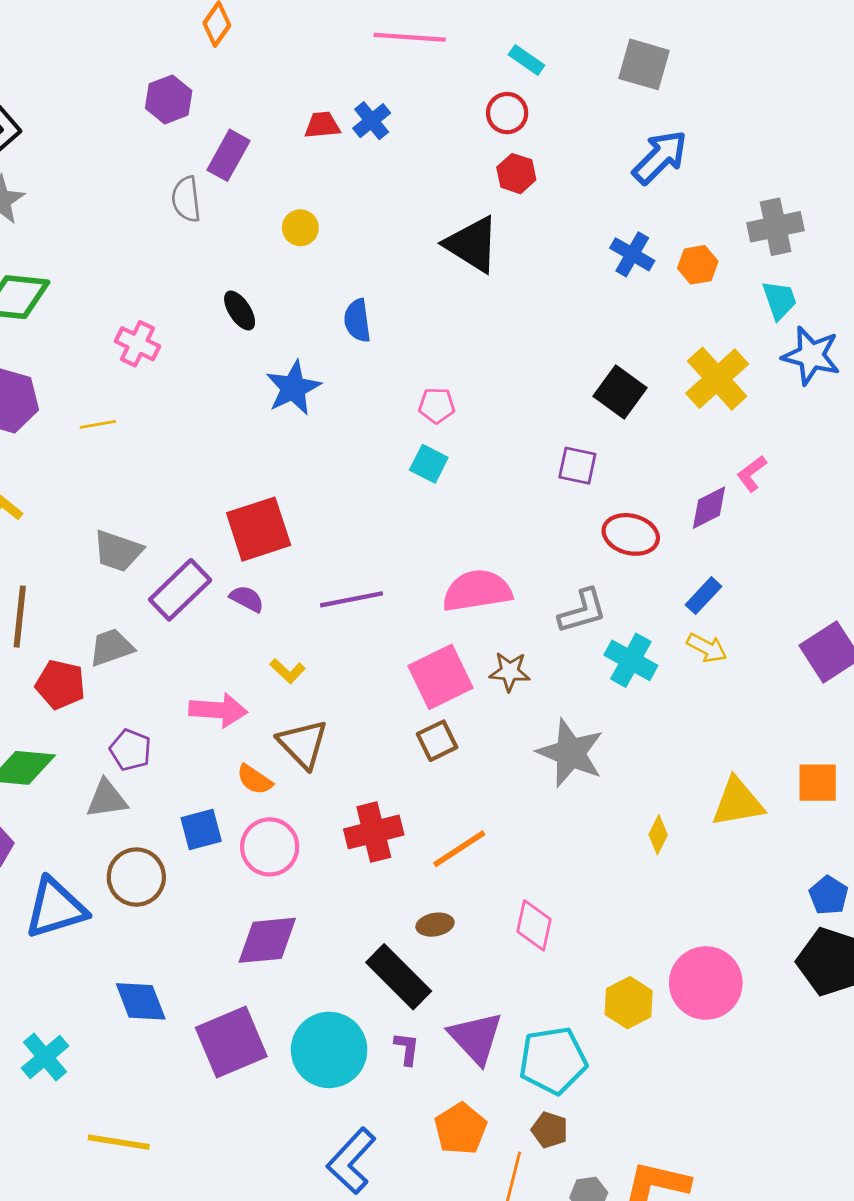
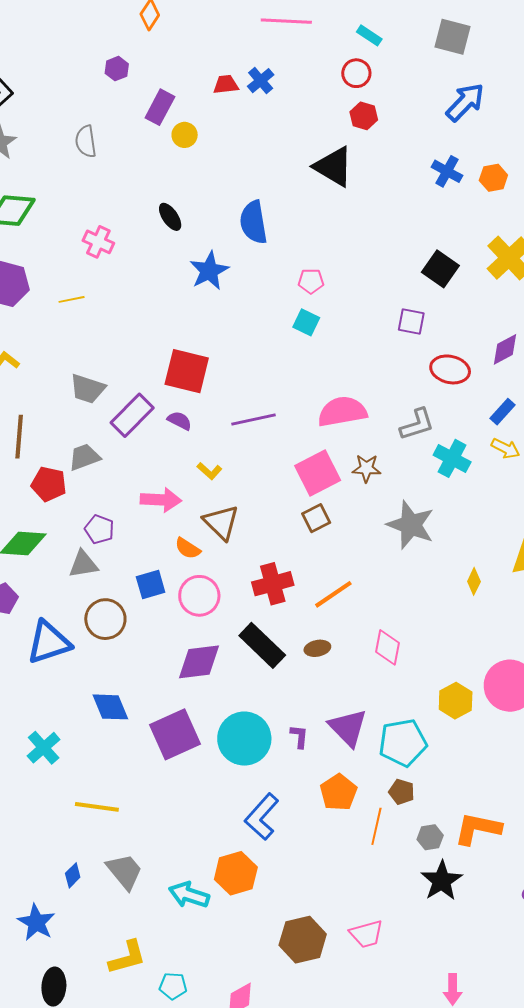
purple hexagon: (169, 99) -> (117, 69), size x0.7
gray semicircle: (186, 199) -> (86, 141), moved
yellow circle: (300, 228) -> (185, 135), moved
blue semicircle: (357, 321) -> (254, 222), size x1.4
red square: (259, 529) -> (187, 371), turned 33
black rectangle: (399, 977) -> (262, 645), moved

